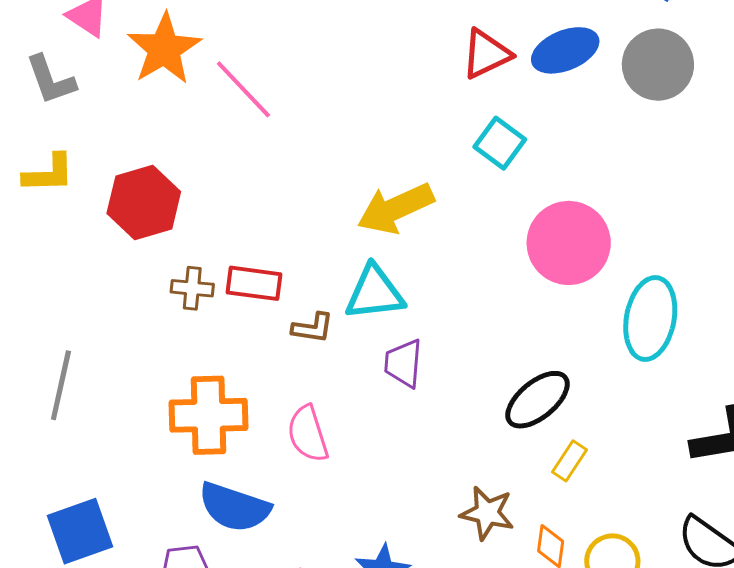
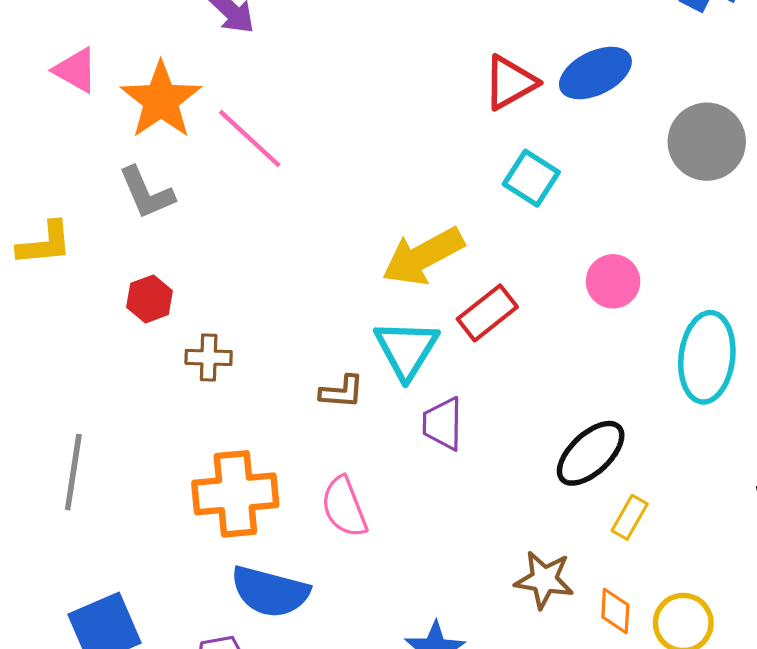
gray circle: (658, 65) -> (707, 142), moved
gray L-shape: (51, 80) -> (146, 193), moved
red hexagon: (144, 202) -> (149, 299), moved, size x0.6
pink circle: (569, 243) -> (613, 281), size x0.6
red rectangle: (254, 283) -> (487, 313), moved, turned -42
cyan triangle: (375, 293) -> (406, 349), turned -48

